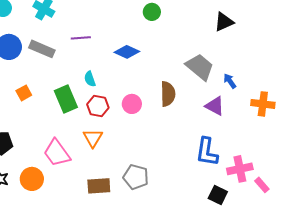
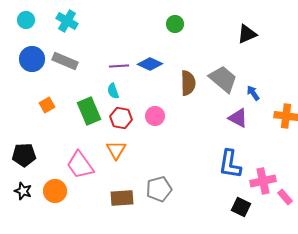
purple line: (81, 38) -> (119, 66), moved
brown semicircle: (168, 94) -> (188, 83), moved
gray pentagon: (136, 177) -> (159, 189), turned -30

